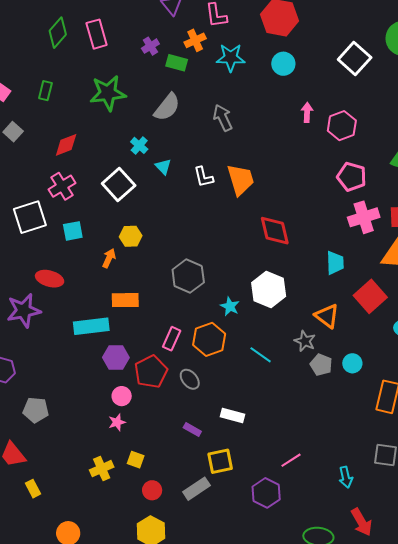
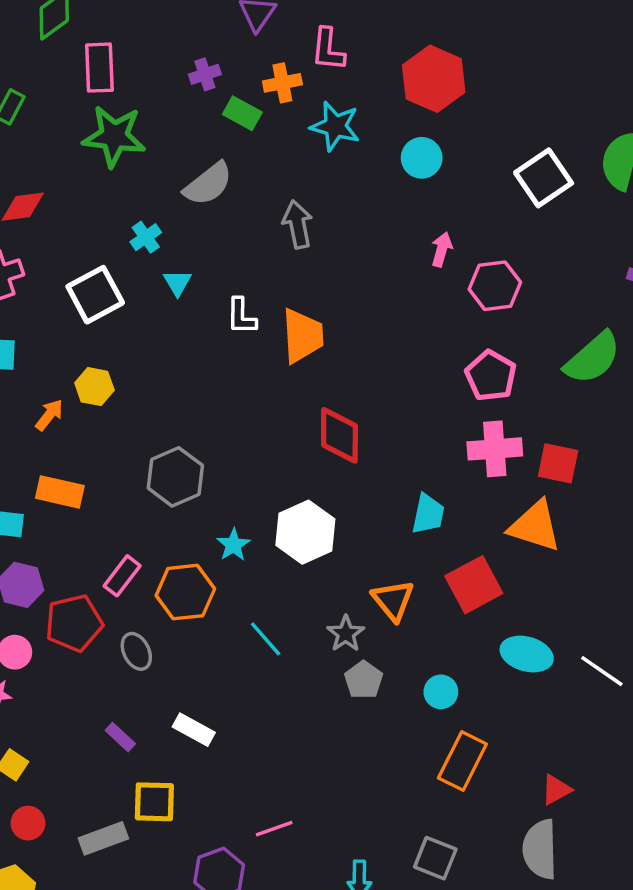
pink rectangle: (97, 34) -> (99, 68), moved
cyan circle: (352, 363) -> (441, 692), moved

